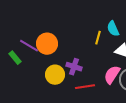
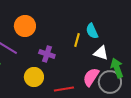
orange circle: (47, 44) -> (25, 26), moved
purple cross: (74, 67) -> (47, 54), moved

